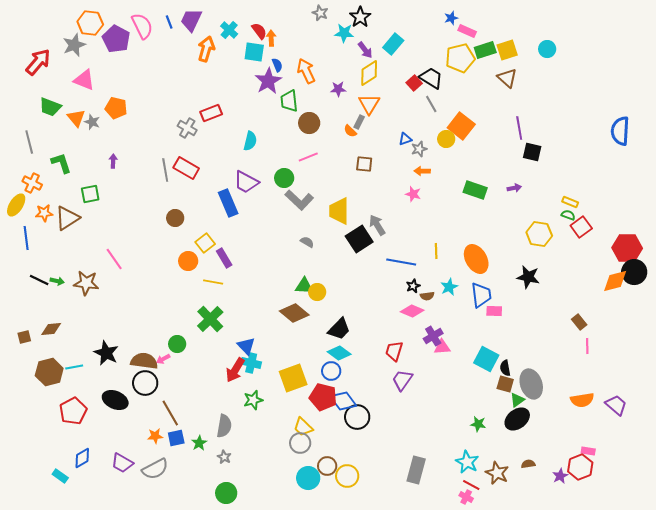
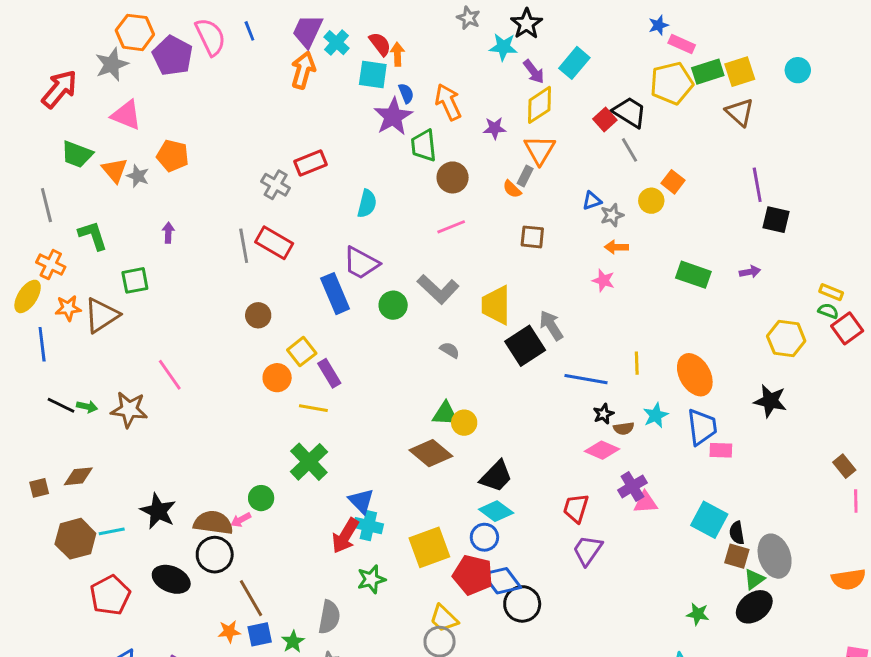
purple trapezoid: (191, 20) -> (308, 31), moved
orange square: (461, 126) -> (673, 182), size x0.6
green circle: (284, 178) -> (393, 305), moved

